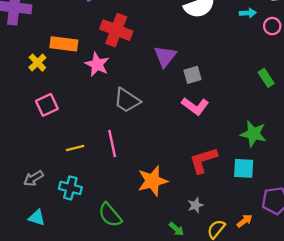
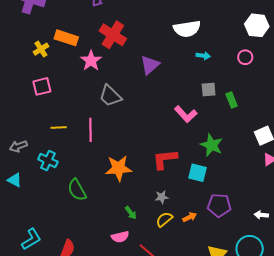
cyan arrow: (248, 13) -> (203, 56), moved
gray square: (192, 75) -> (209, 89), moved
pink L-shape: (195, 106) -> (186, 114), moved
gray star: (195, 205) -> (162, 197), moved

